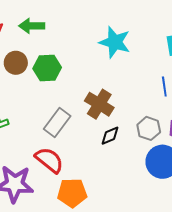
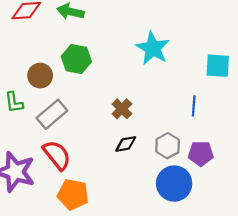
brown circle: (16, 63) -> (40, 76), moved
brown cross: (99, 104) -> (122, 109), size x0.7
gray rectangle: (57, 123) -> (52, 114), moved

